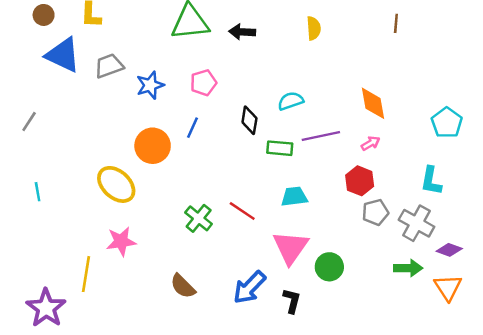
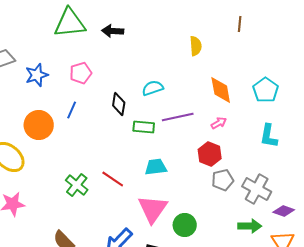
yellow semicircle: (314, 28) -> (196, 46), moved
cyan pentagon: (447, 123) -> (266, 90), moved
cyan L-shape: (431, 181) -> (269, 136), moved

